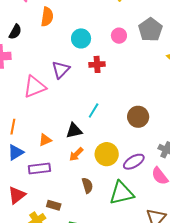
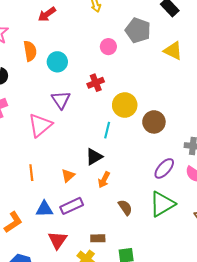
cyan circle: (81, 38) -> (57, 62), moved
blue triangle: (16, 152) -> (44, 209), moved, turned 48
yellow circle: (107, 154) -> (125, 105), moved

